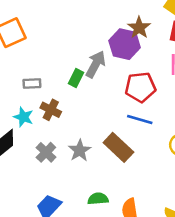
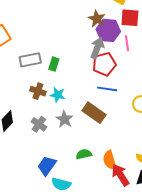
purple hexagon: (125, 44) -> (108, 30), moved
gray arrow: (96, 64) -> (97, 48), moved
gray rectangle: (32, 84) -> (30, 60), moved, size x1.5
cyan star: (23, 117) -> (58, 95), moved

